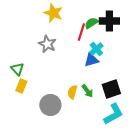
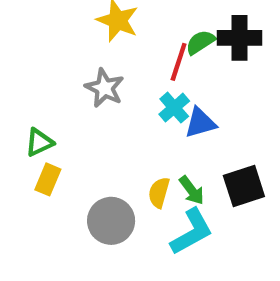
cyan cross: (96, 49) -> (174, 108), moved
green triangle: (17, 69) -> (39, 142), turned 48
cyan L-shape: (113, 114) -> (192, 232), moved

